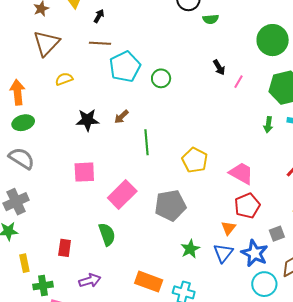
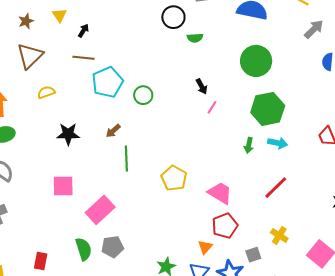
pink line: (238, 82) -> (212, 107), moved
brown arrow: (121, 117) -> (113, 131), moved
gray pentagon: (170, 205) -> (112, 247), moved, size x0.7

